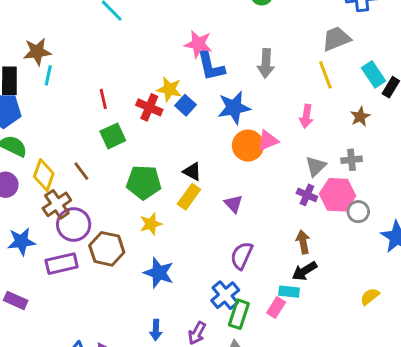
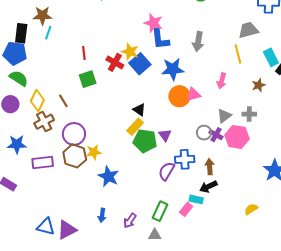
blue square: (186, 105) -> (140, 64), size x1.5
green pentagon: (144, 182) -> (145, 141), moved
gray circle: (358, 212) -> (204, 133), moved
purple circle: (74, 224) -> (74, 134), moved
yellow star: (151, 224) -> (94, 152), moved
blue cross: (225, 295) -> (185, 159), moved, turned 30

